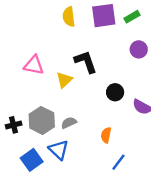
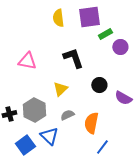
green rectangle: (132, 17) -> (105, 34), moved
yellow triangle: (64, 80) -> (60, 89), moved
gray semicircle: (69, 123) -> (67, 115), moved
orange semicircle: (106, 135) -> (91, 123), size x1.5

